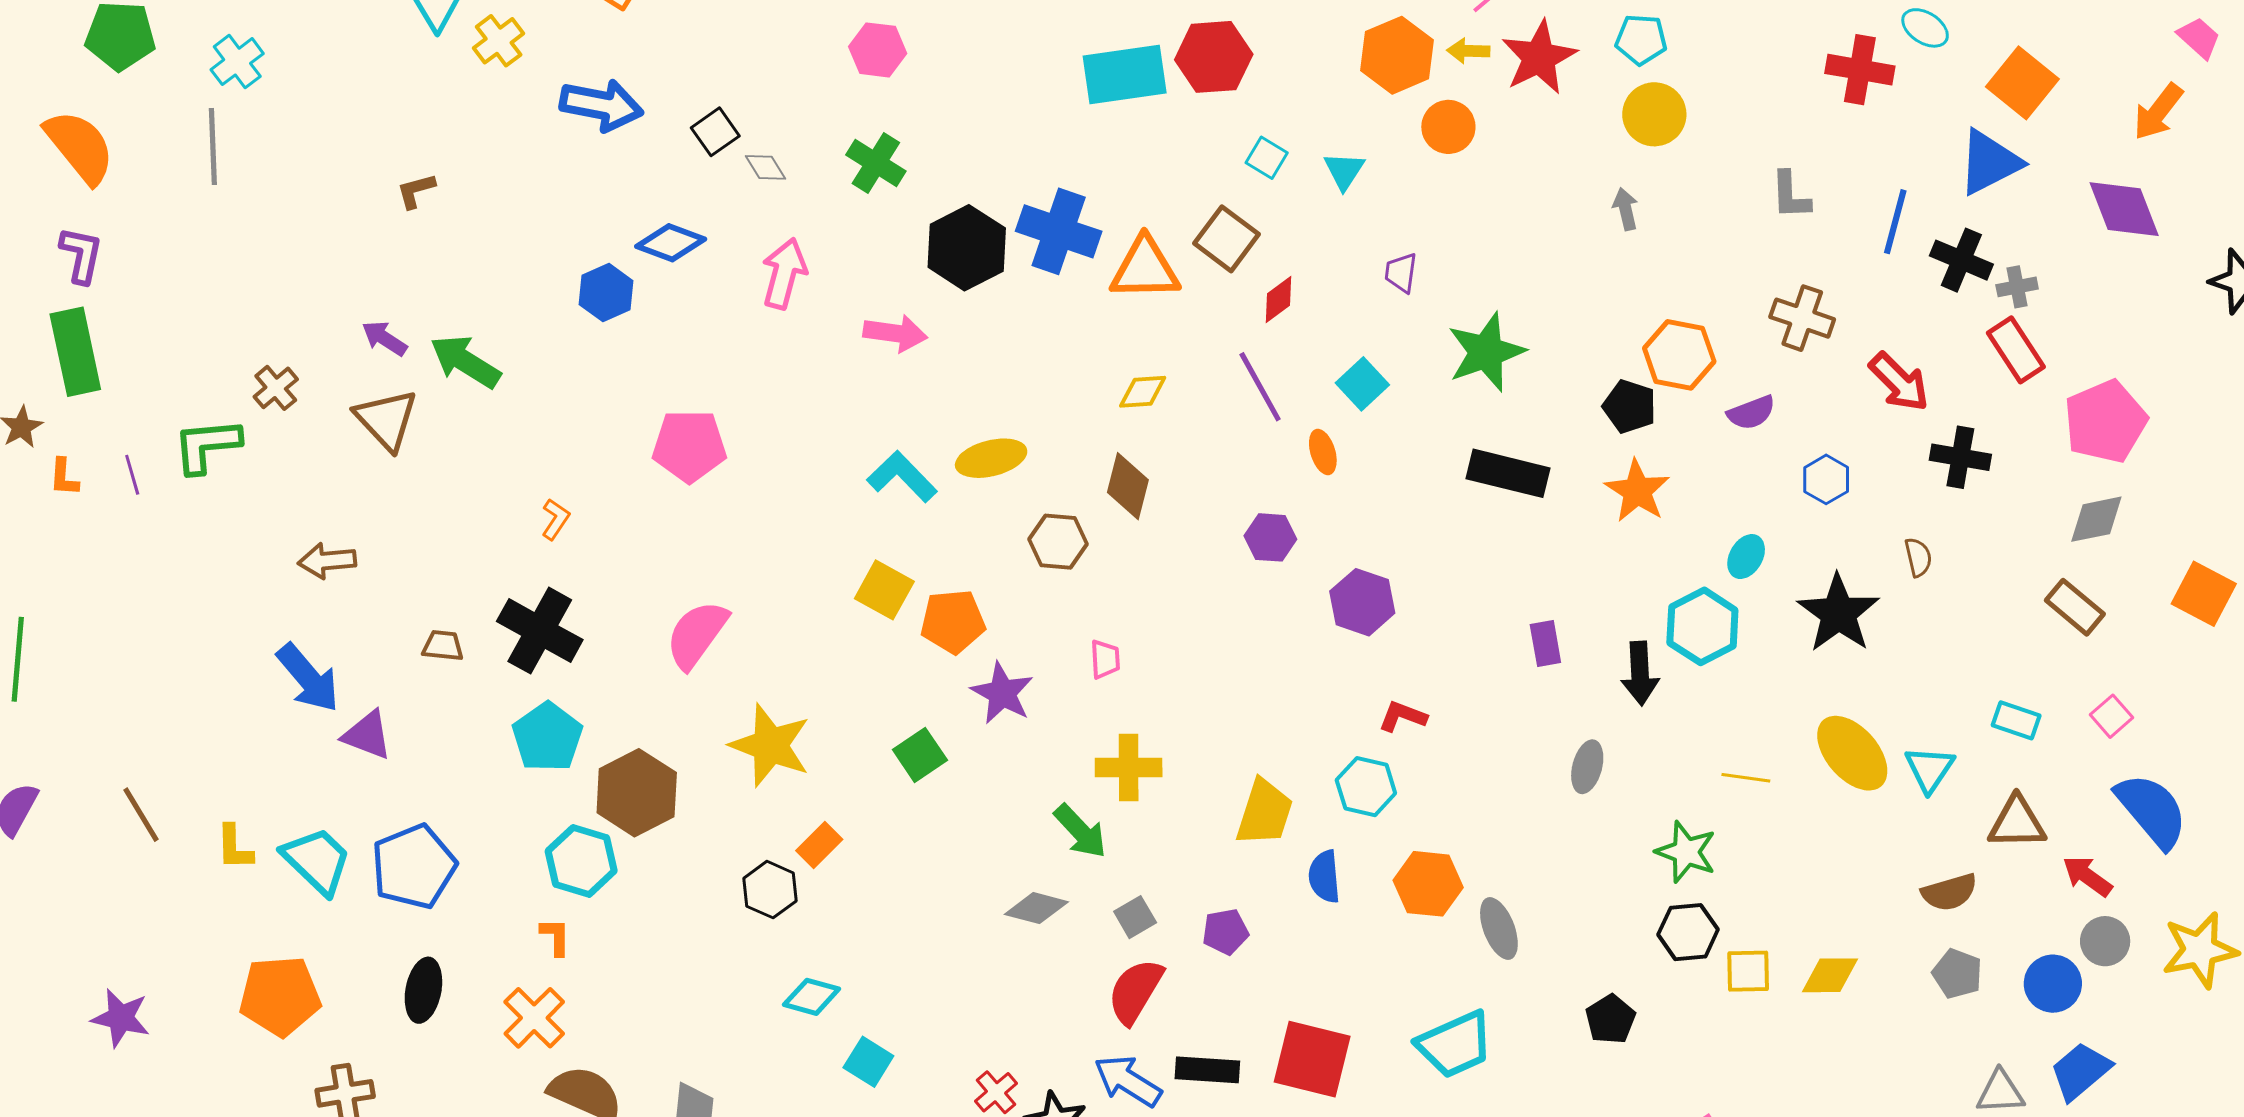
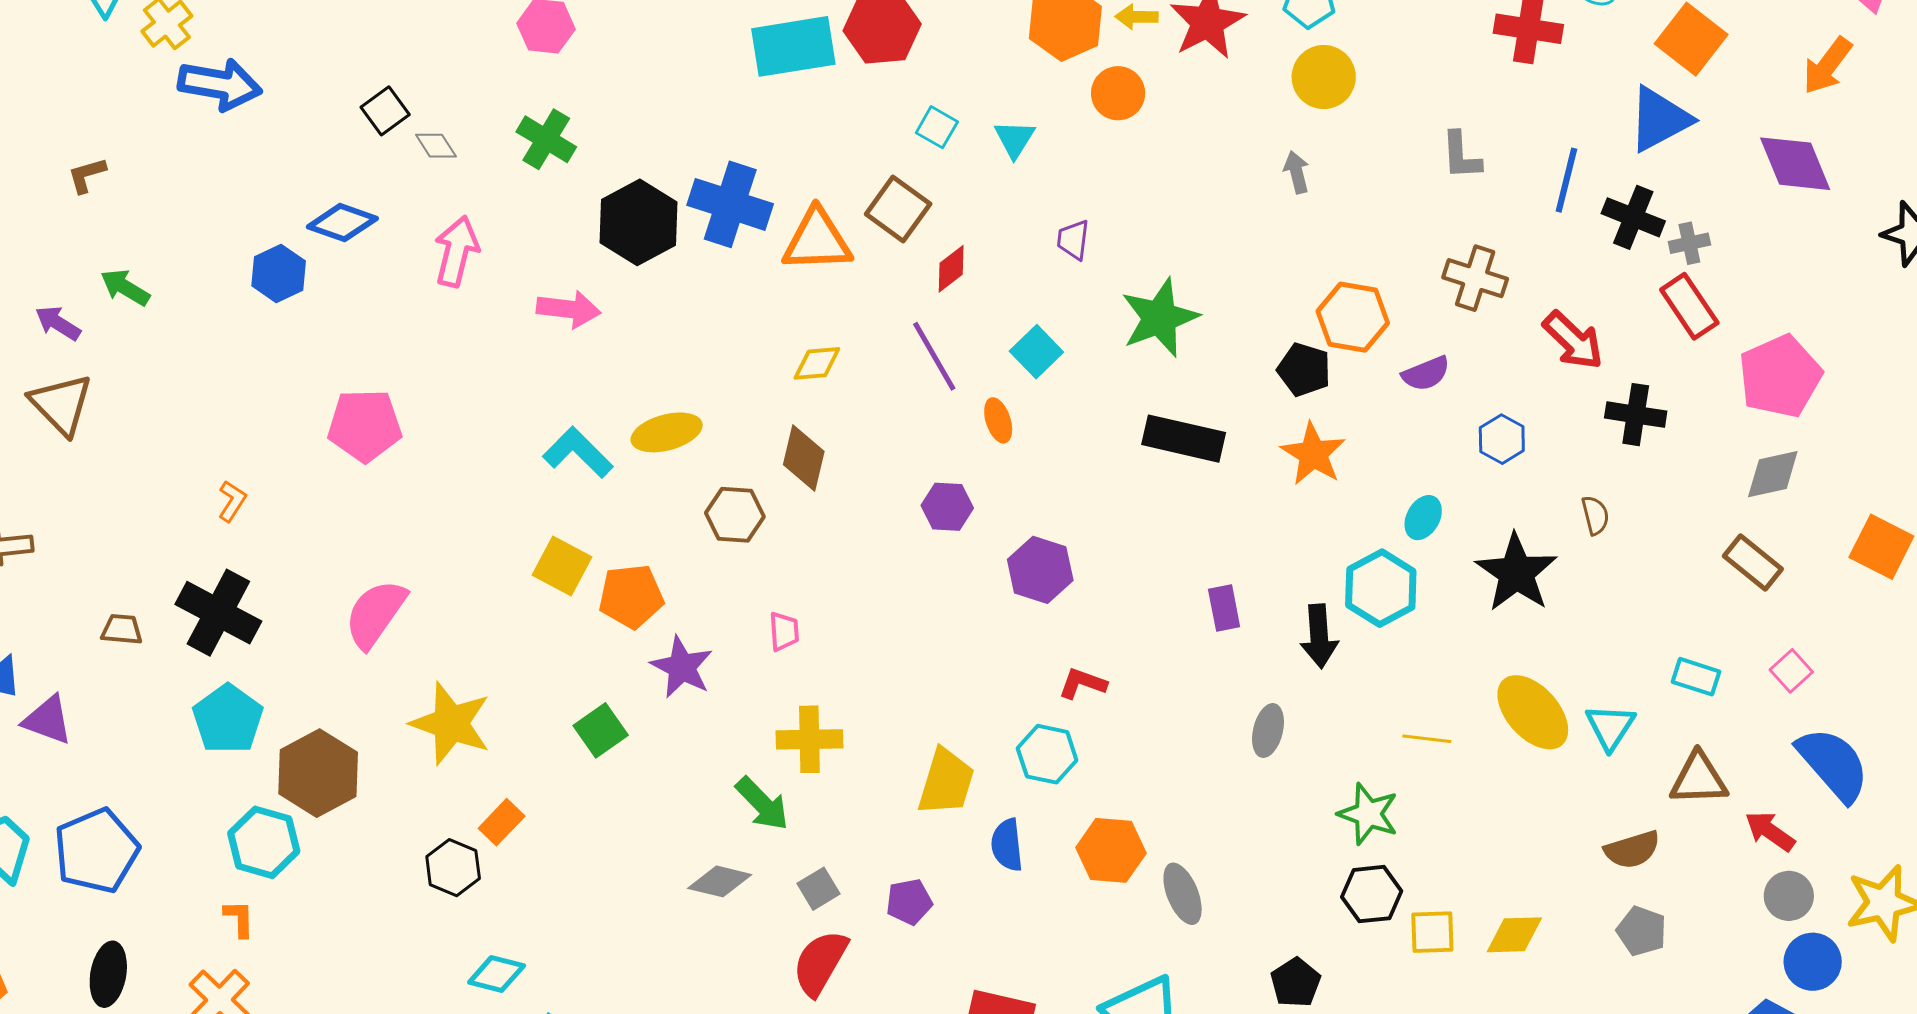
blue arrow: (601, 105) -> (220, 84), moved
green arrow: (465, 361) -> (125, 287), moved, size x0.7
blue circle: (2053, 984) -> (1813, 962), moved

